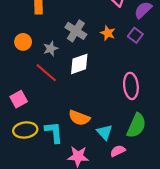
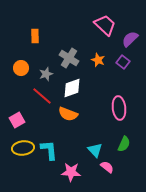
orange semicircle: (79, 118) -> (68, 114), moved
green semicircle: (136, 126) -> (124, 144), size x0.7
pink semicircle: (118, 151) -> (107, 167), turned 64

